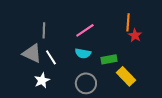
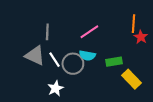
white star: (42, 80) -> (55, 88), moved
gray circle: (86, 83) -> (73, 64), moved

